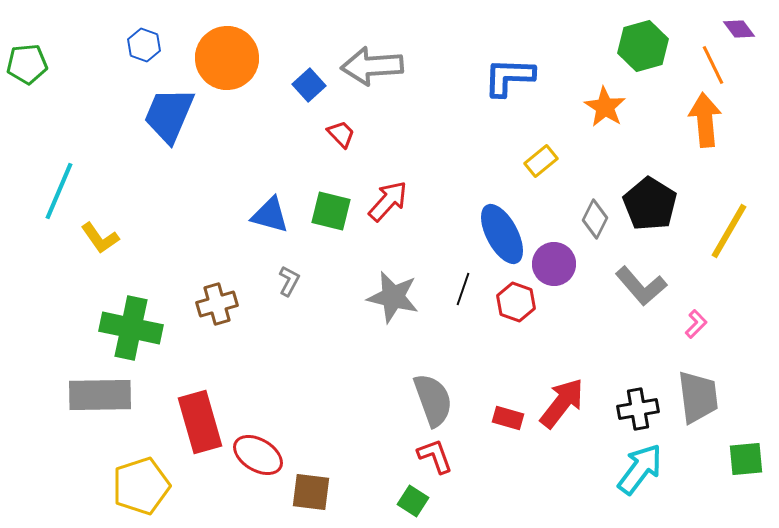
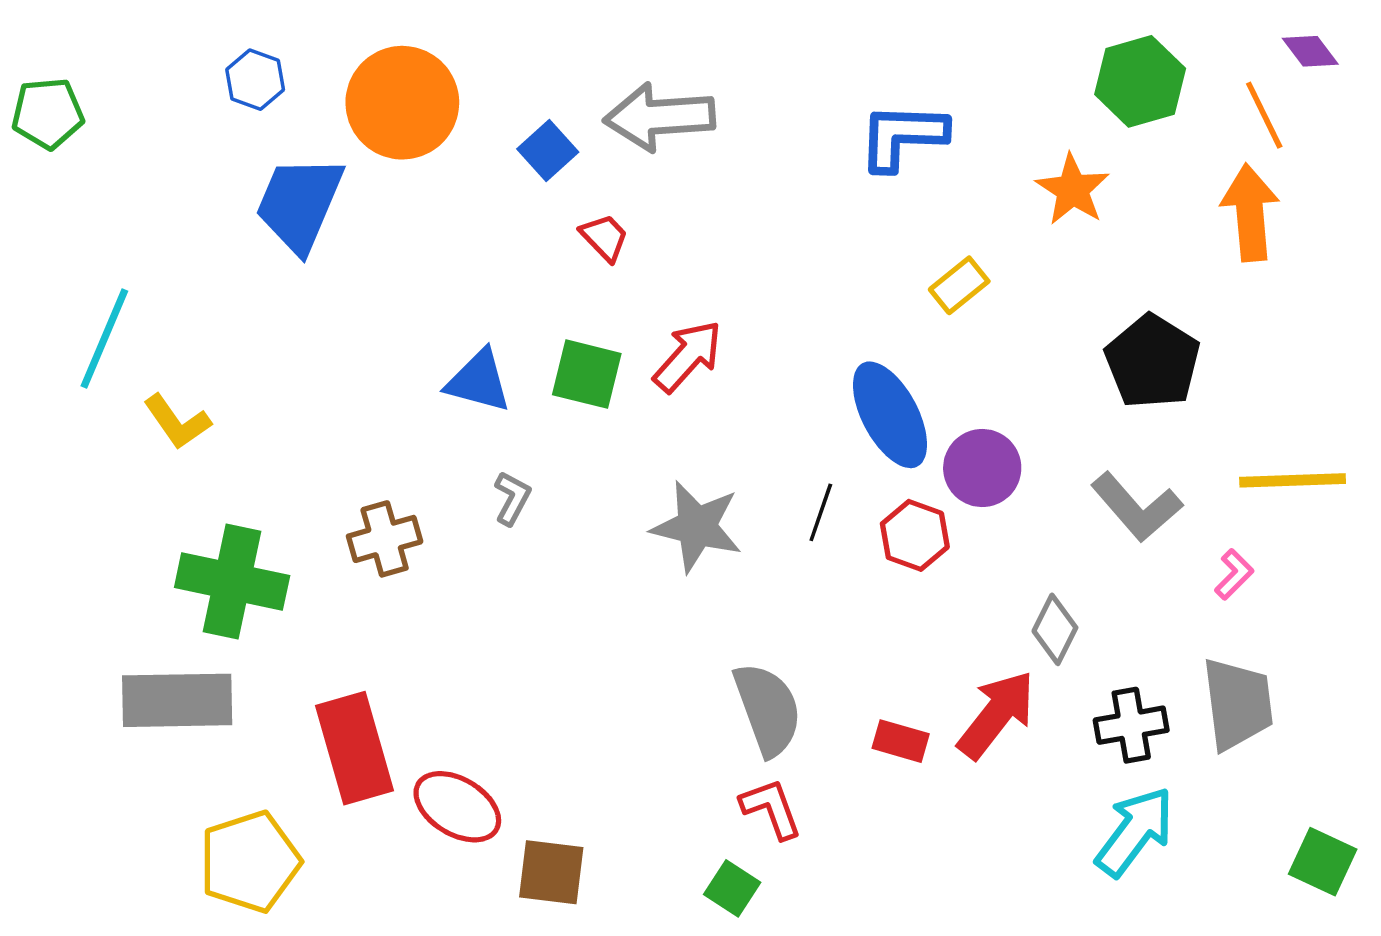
gray diamond: (595, 219) -> (1055, 629), moved
yellow line: (729, 231) -> (1293, 480), moved, turned 58
green square: (746, 459) -> (1323, 862), moved, turned 30

